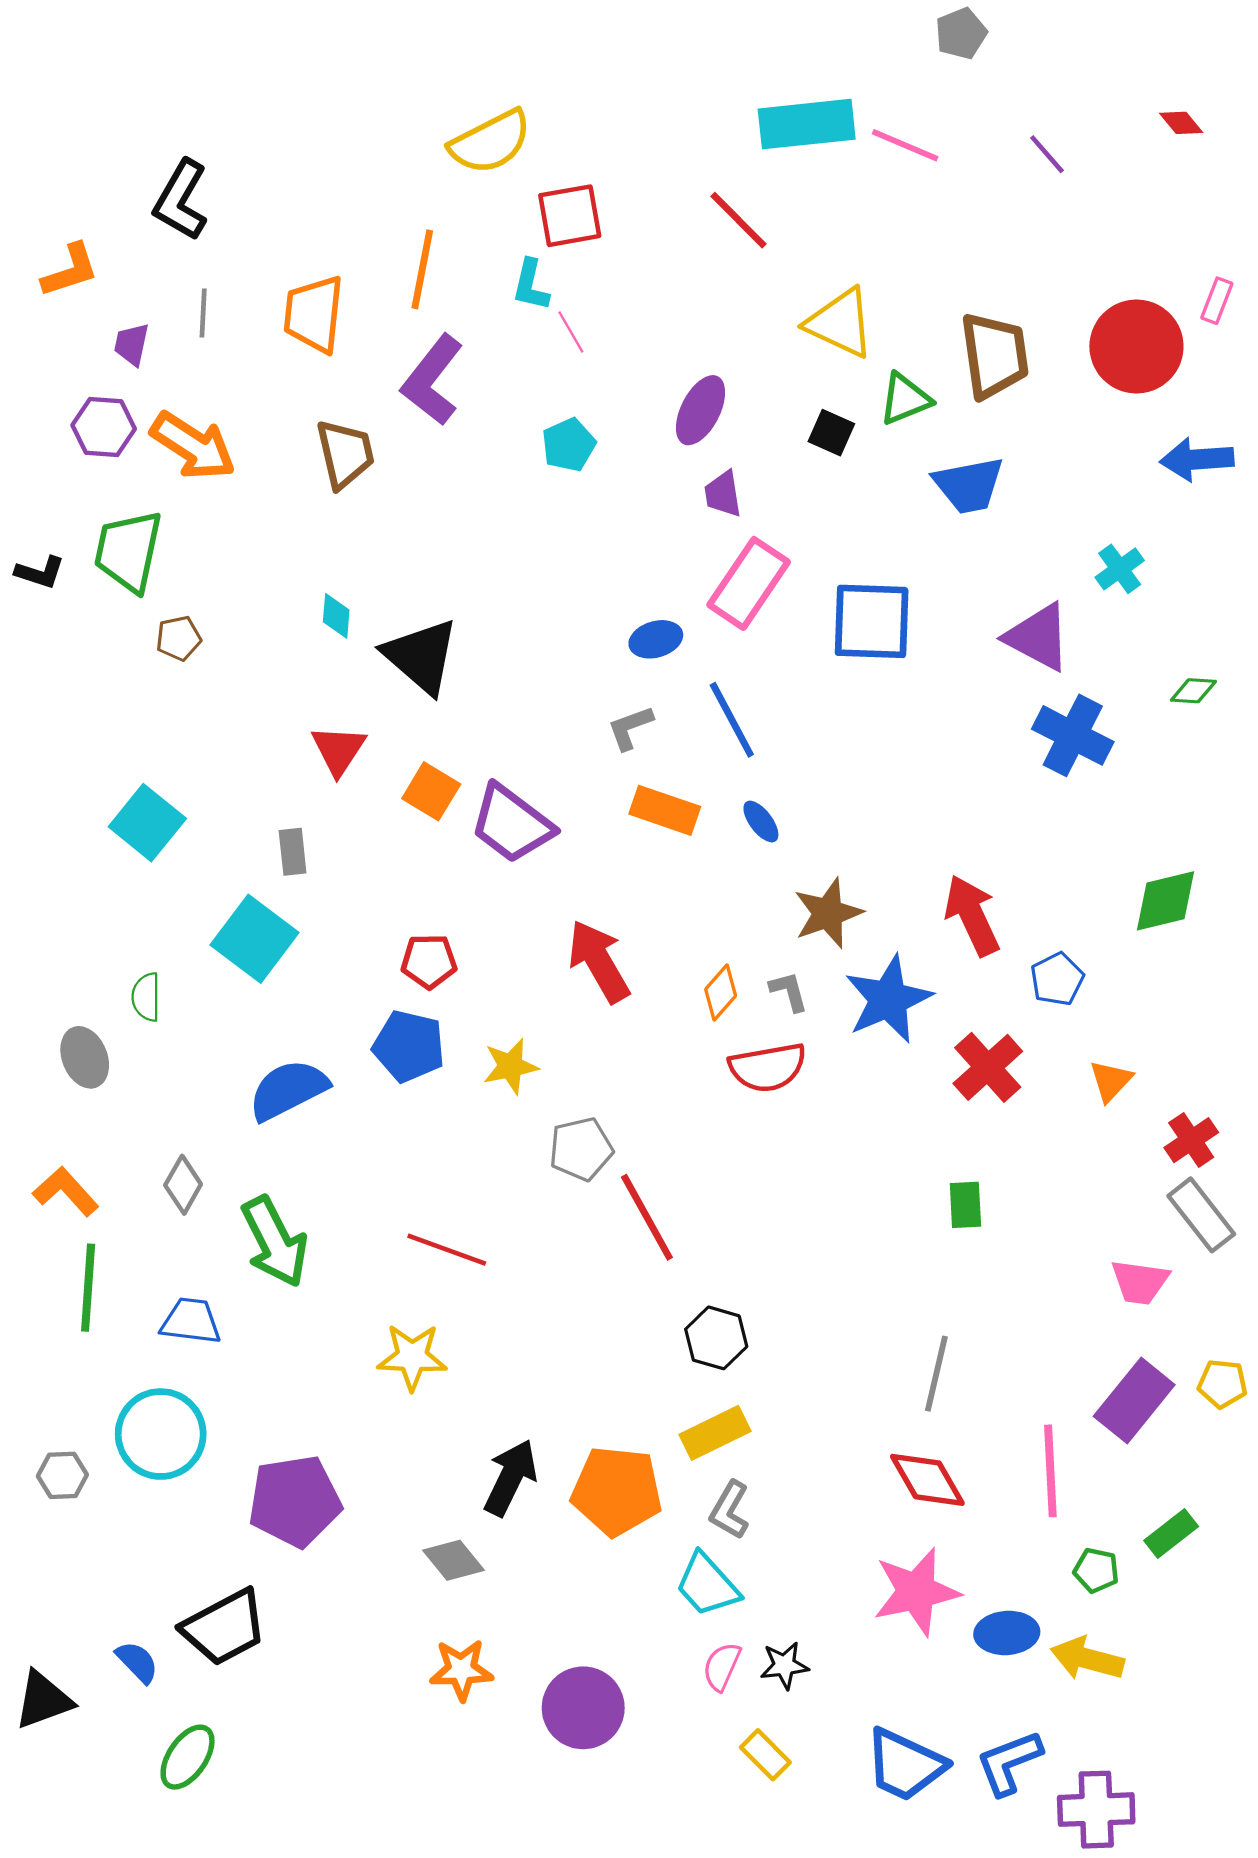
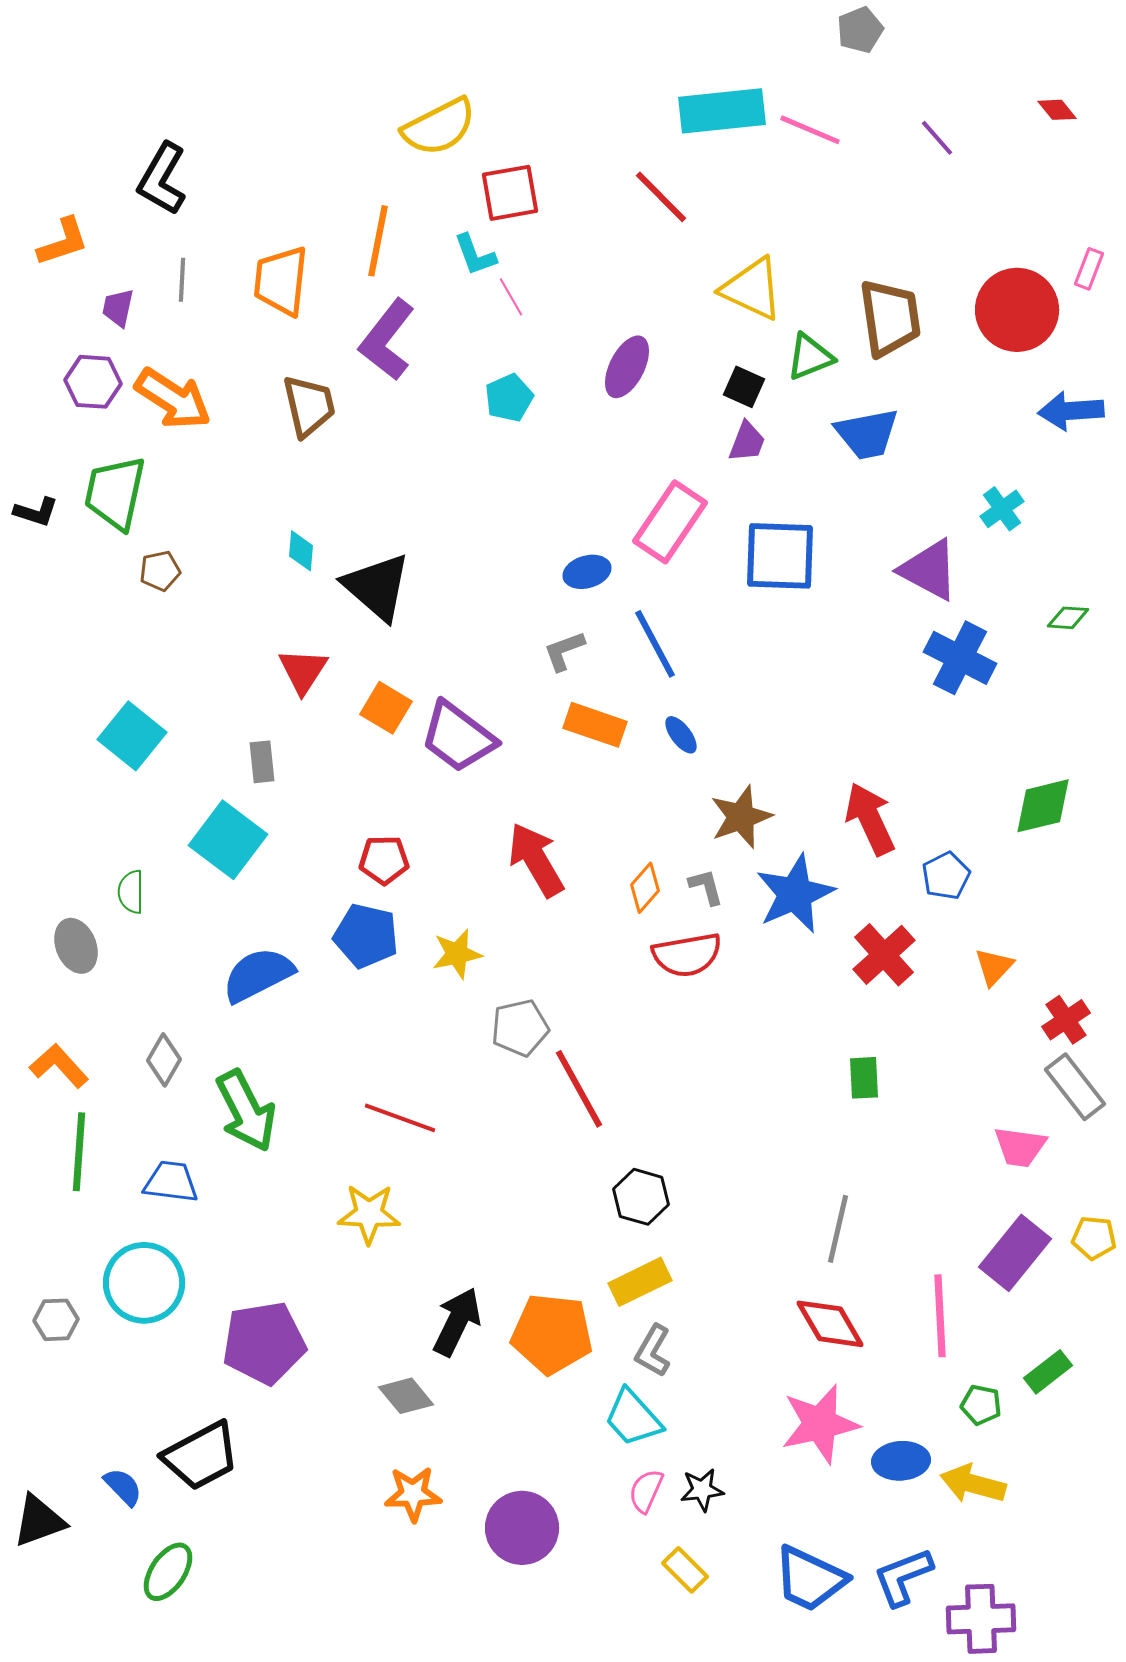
cyan L-shape: (531, 285) -> (475, 255), turned -33
purple trapezoid: (723, 494) -> (747, 442), moved, turned -150

